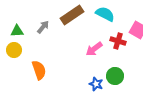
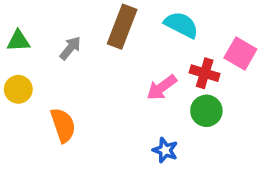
brown rectangle: (72, 15) -> (122, 27), turned -35
green triangle: (17, 31) -> (18, 41), moved
green circle: (115, 76) -> (206, 111), moved

